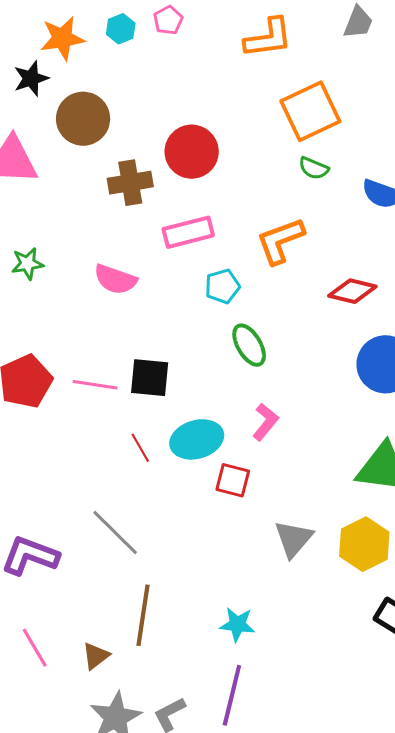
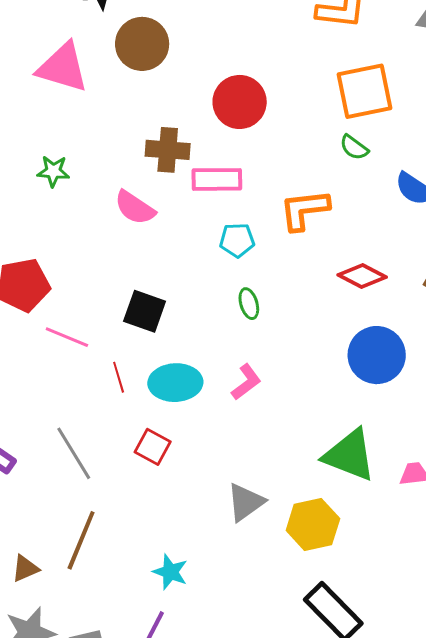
brown cross: (130, 183) -> (168, 150), moved
green ellipse: (249, 345) -> (249, 304), size x0.7
pink line: (95, 385) -> (67, 337), moved
red square: (233, 480) -> (153, 447), moved

